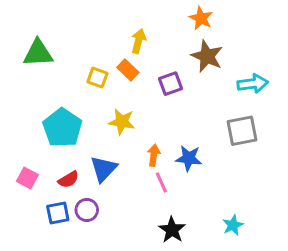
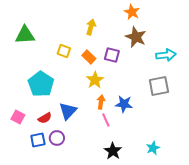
orange rectangle: (128, 70) -> (89, 57), moved
purple square: (170, 84) -> (112, 55), turned 35
yellow star: (122, 122) -> (95, 80), moved, turned 30

